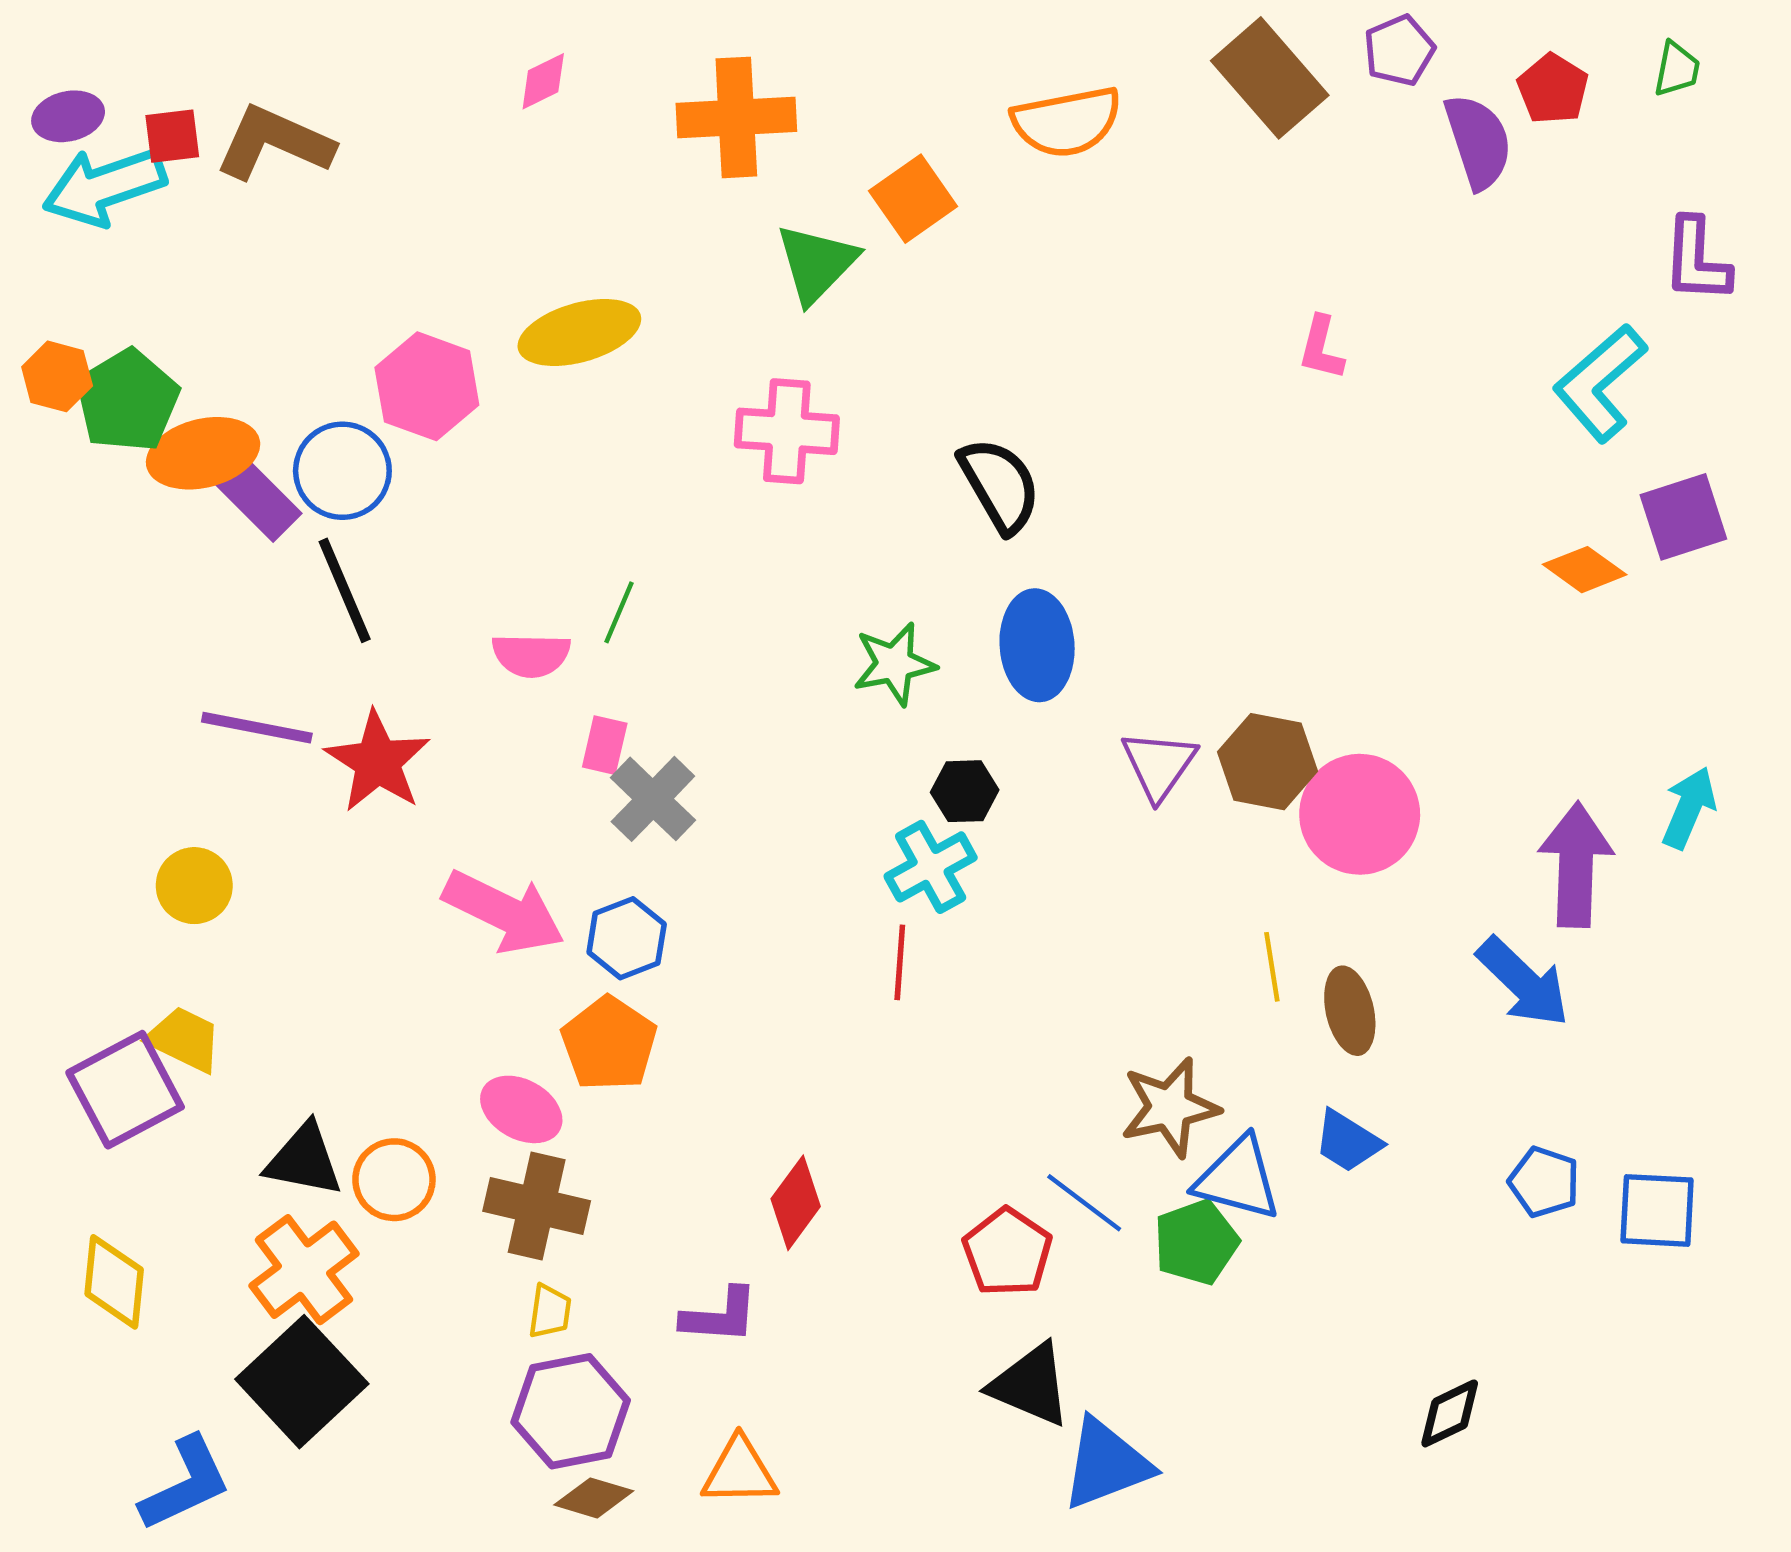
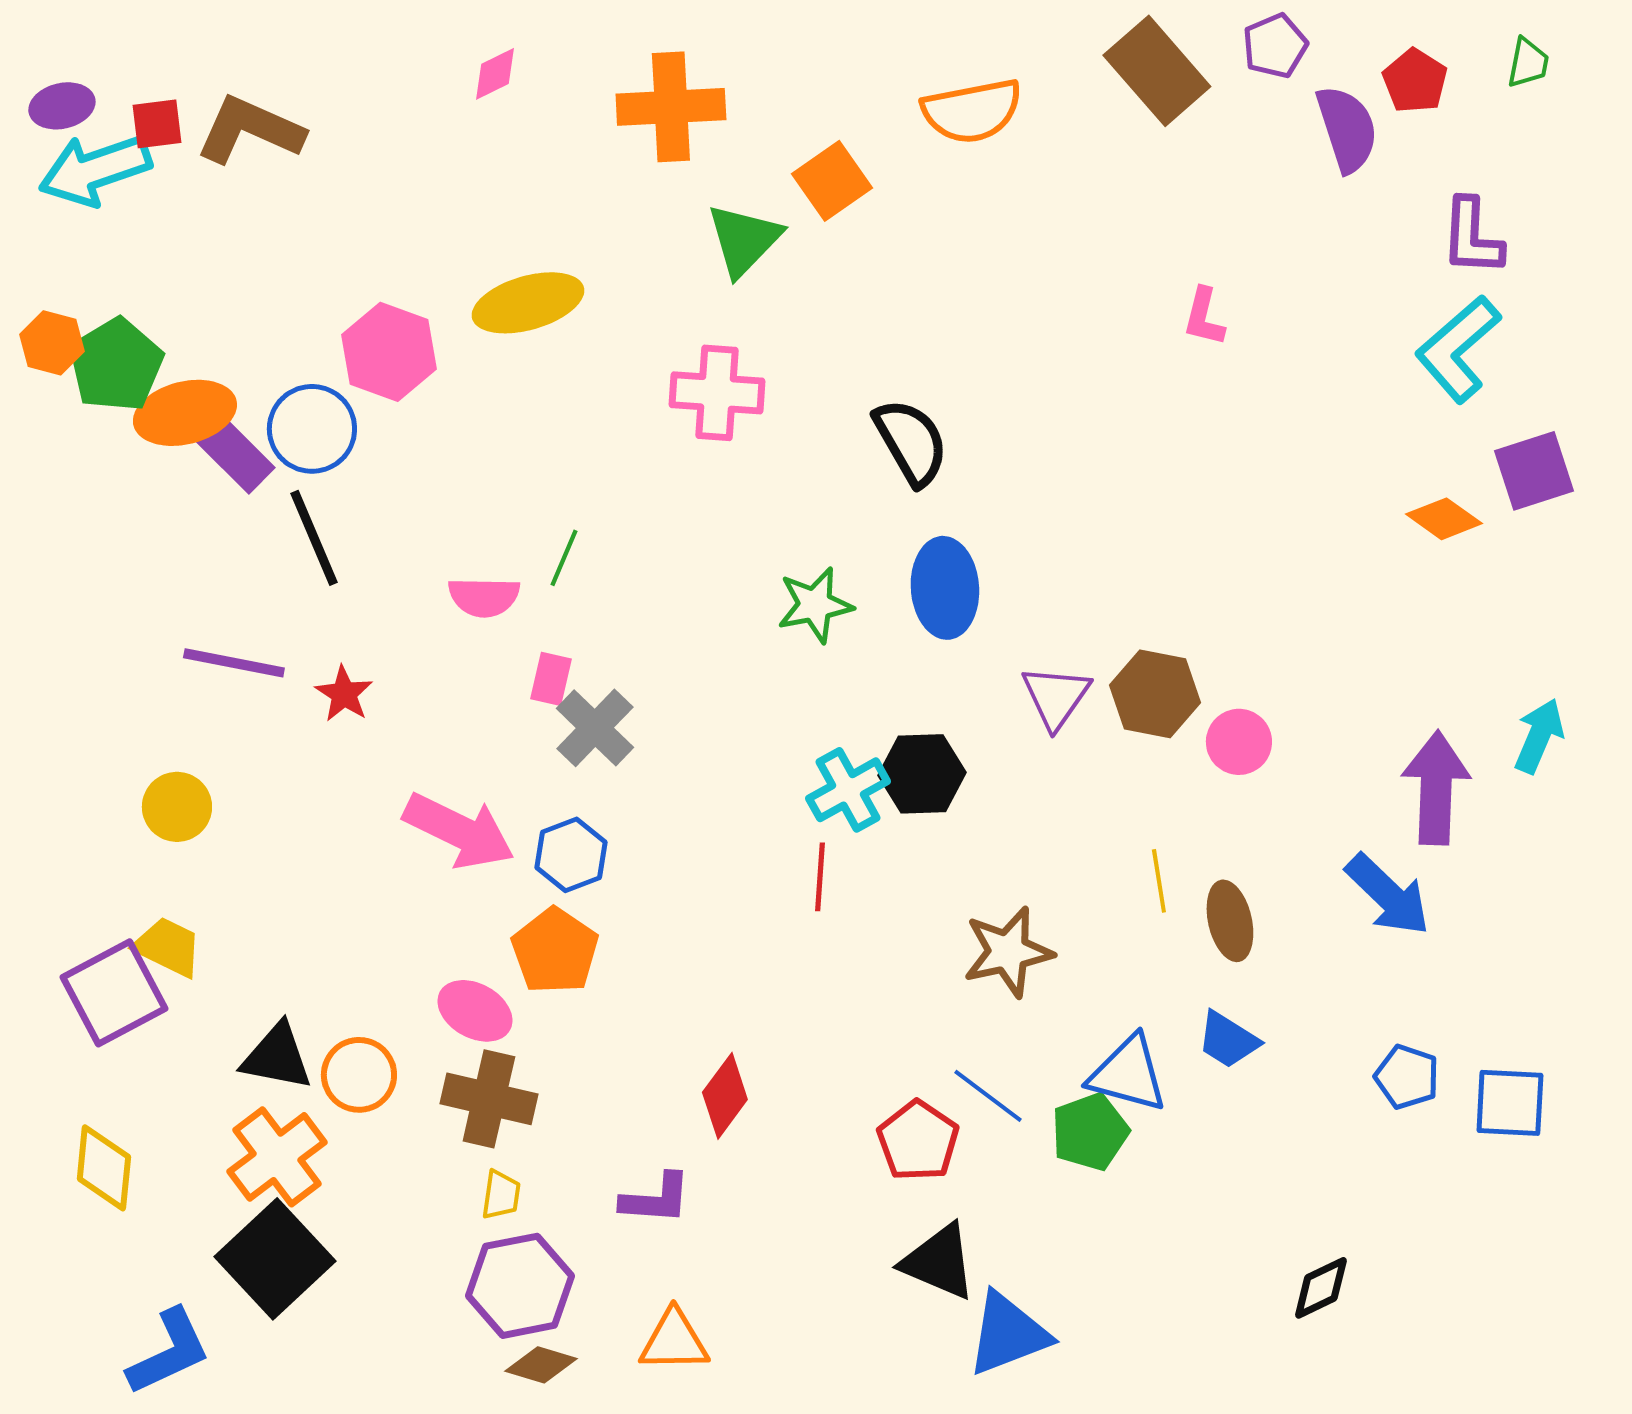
purple L-shape: (1697, 260) -> (1472, 237), moved
red star: (378, 762) -> (344, 694), size x0.6
black hexagon: (965, 791) -> (922, 774), moved, size x1.4
pink circle: (1360, 814) -> (1239, 742), size x0.6
brown star: (1170, 1107) -> (1008, 952), moved

